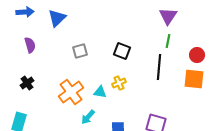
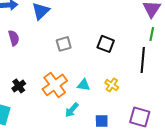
black cross: (27, 83) -> (19, 86), moved
yellow cross: (119, 83) -> (112, 85), moved, turned -32

